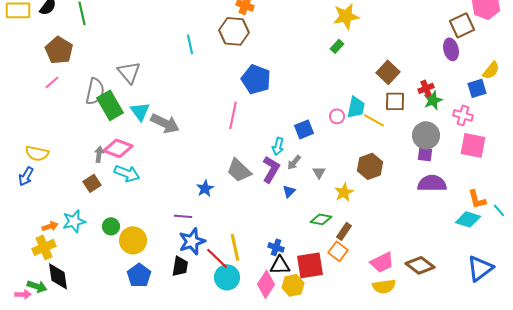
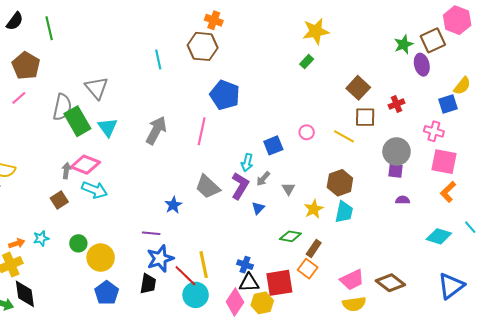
green star: (433, 100) -> (404, 44), moved
cyan trapezoid: (356, 107) -> (344, 212), moved
gray arrow: (165, 123) -> (156, 130), moved, turned -88
purple semicircle: (432, 183) -> (403, 200), size x0.5
orange L-shape: (477, 199) -> (448, 192), moved, turned 60
cyan star: (74, 221) -> (41, 238), size x0.7

